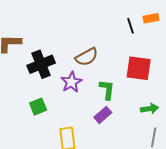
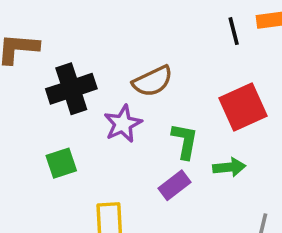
red square: (139, 68) -> (243, 107), turned -36
green arrow: (149, 109) -> (229, 167), moved

